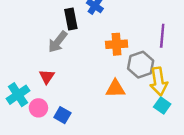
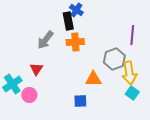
black rectangle: (71, 19) -> (68, 21), moved
orange cross: (117, 44) -> (75, 42), moved
blue square: (62, 115) -> (80, 101), moved, turned -32

